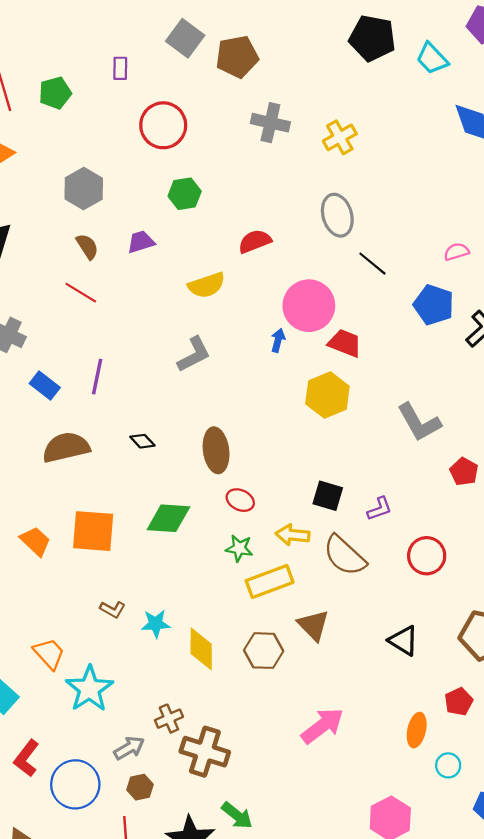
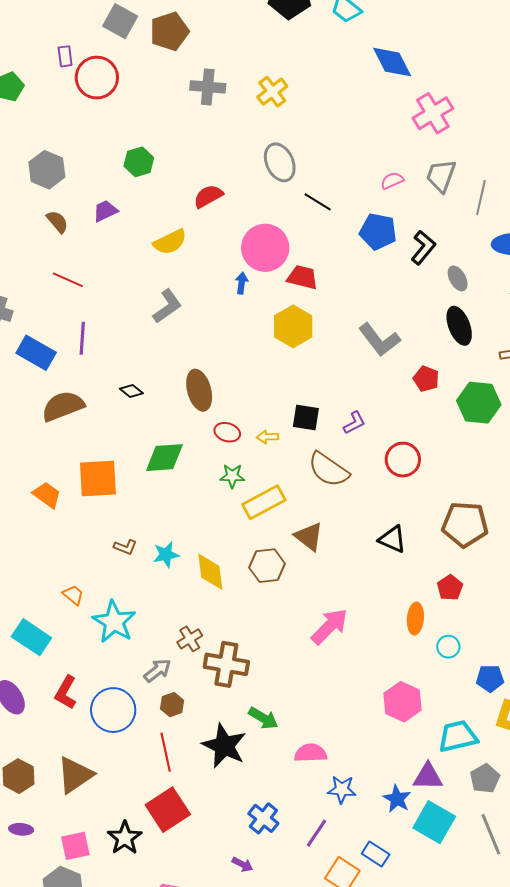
red circle: (163, 125) -> (97, 78), moved
red line: (81, 293) -> (68, 280), moved
blue rectangle: (45, 385) -> (36, 353), size x1.4
yellow arrow: (293, 535) -> (267, 437), moved, size x0.7
orange trapezoid: (49, 654) -> (73, 595), size x0.7

